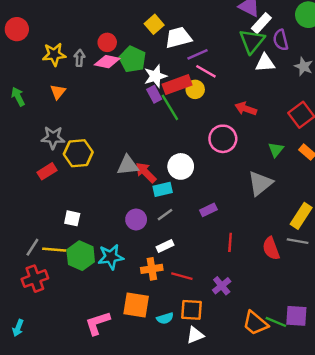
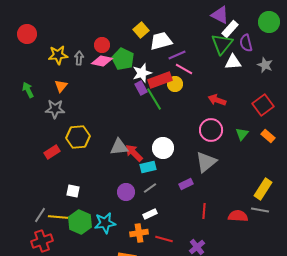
gray star: (53, 138) -> (55, 109), moved
pink circle: (223, 139) -> (211, 130), moved
gray triangle: (260, 183) -> (206, 162), moved
red semicircle: (271, 248) -> (238, 216), turned 114

